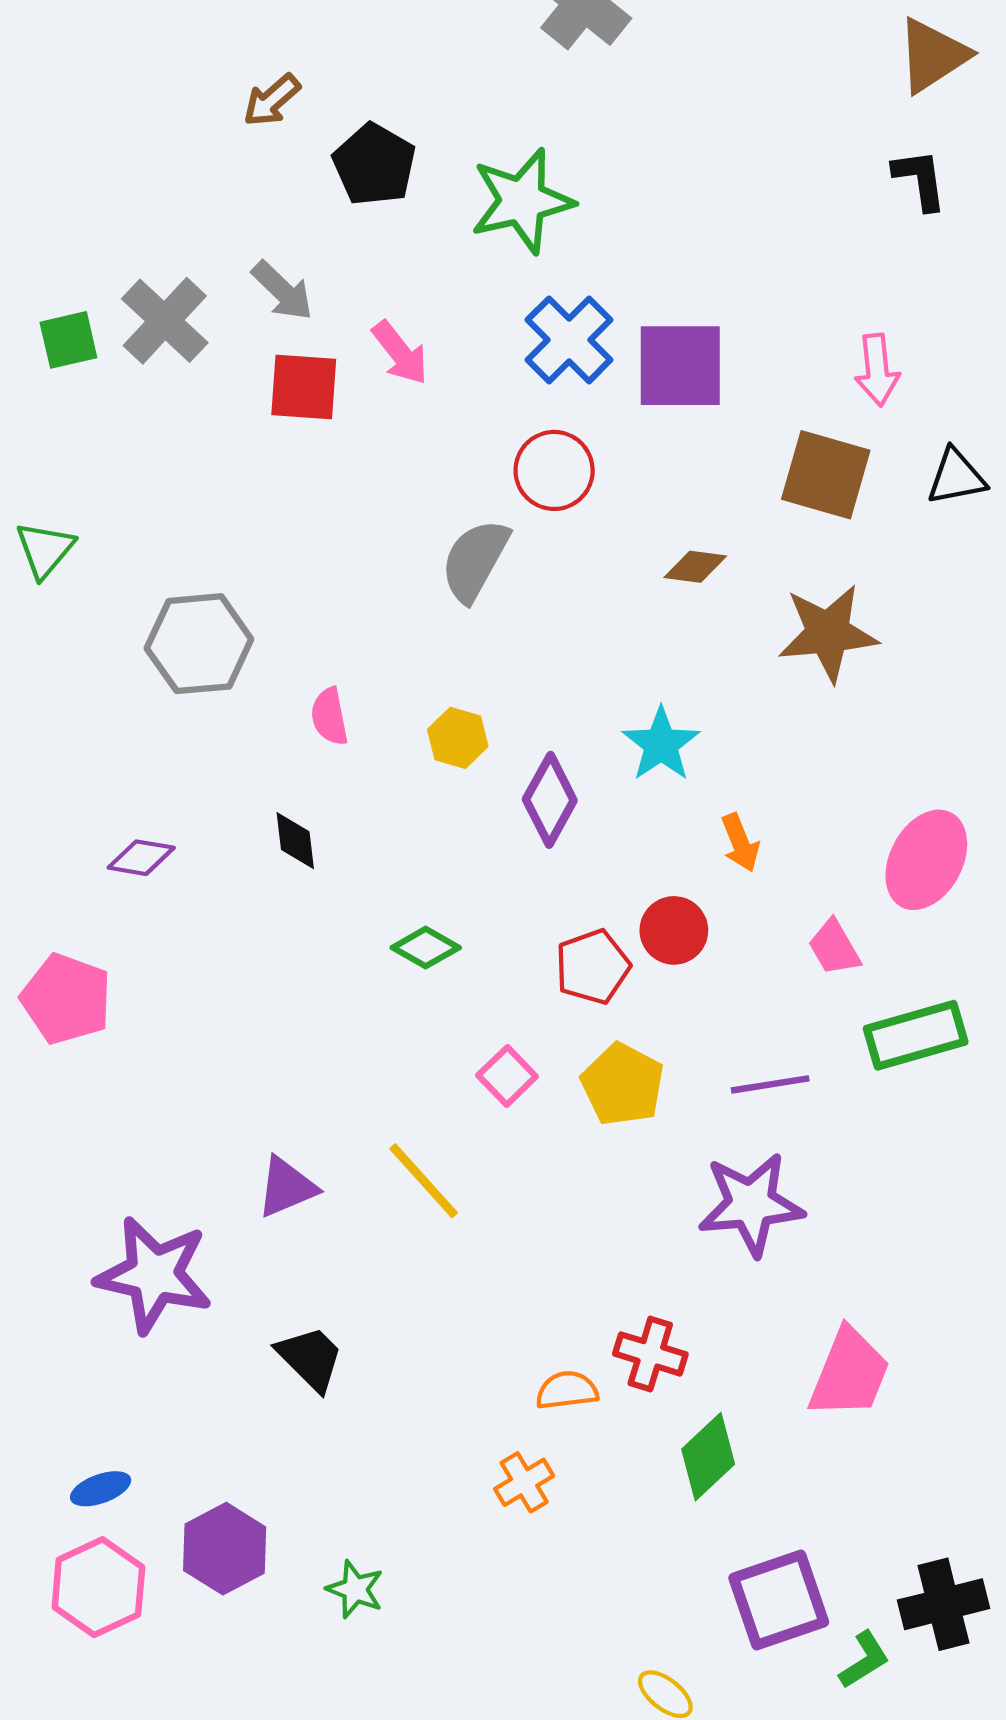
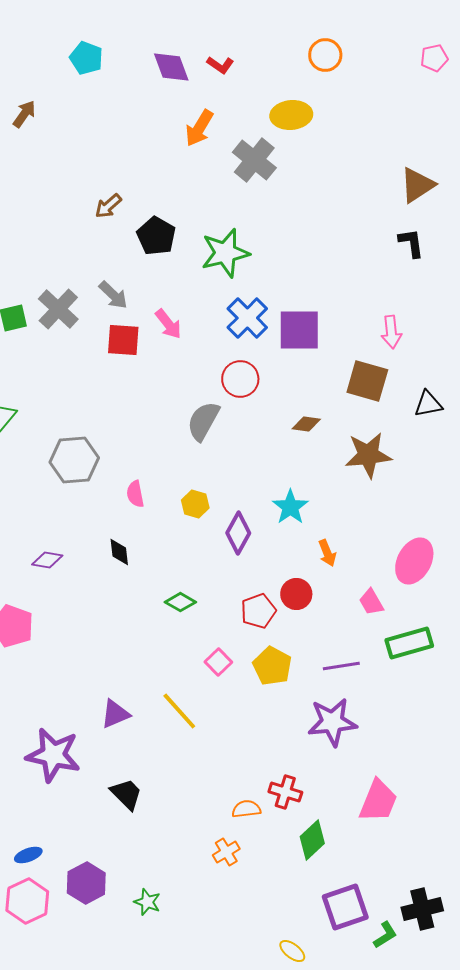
black triangle: (956, 477) -> (428, 404), moved

